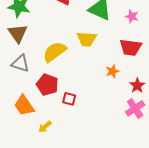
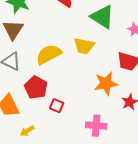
orange star: (112, 71) -> (106, 83), size x1.6
pink cross: (135, 108) -> (96, 126), moved, turned 30

